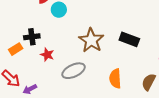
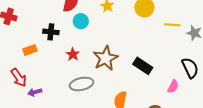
black cross: (32, 37) -> (51, 32), moved
red star: (47, 55) -> (73, 54), moved

